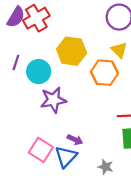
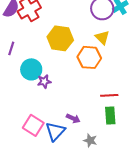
cyan circle: (39, 72) -> (31, 69), moved
purple star: (53, 100) -> (44, 81), size x0.6
purple arrow: (75, 140) -> (73, 118), moved

